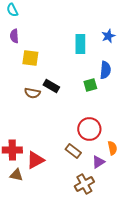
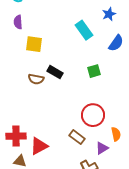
blue star: (108, 36) -> (109, 14), moved
cyan rectangle: (80, 44) -> (84, 30), turned -36
blue semicircle: (105, 70) -> (116, 43), moved, turned 30

